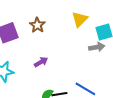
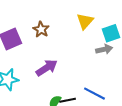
purple arrow: (41, 62) -> (47, 68), size x1.5

